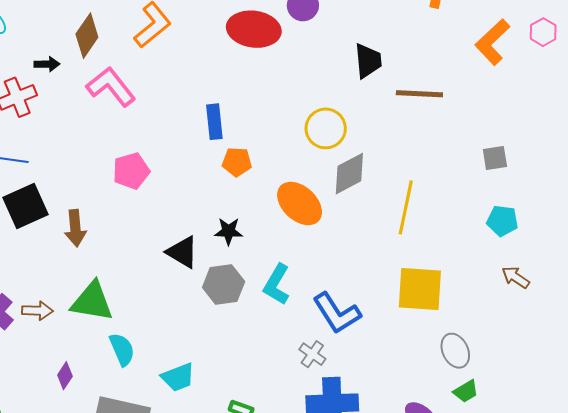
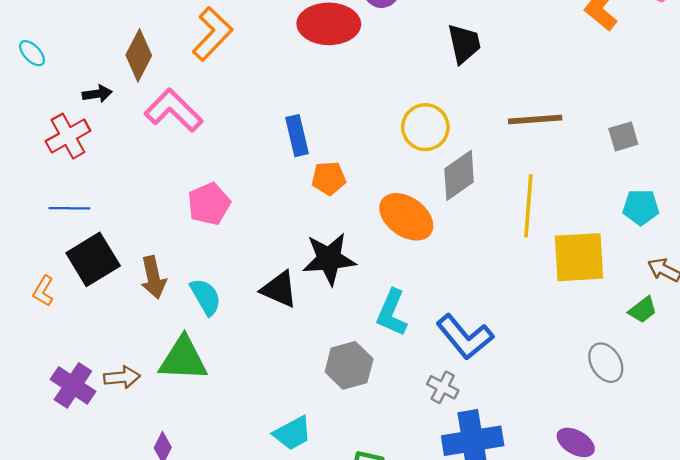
brown line: (419, 94) -> (535, 119), moved
black star: (229, 231) -> (329, 259), size x1.6
gray hexagon: (224, 284) -> (349, 365), moved
yellow square: (420, 289) -> (579, 257), moved
cyan semicircle: (122, 349) -> (206, 297), moved
green trapezoid: (466, 391) -> (643, 310), moved

